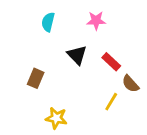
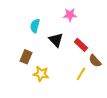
cyan semicircle: (48, 22) -> (35, 26), moved
yellow star: (56, 118) -> (41, 74), moved

